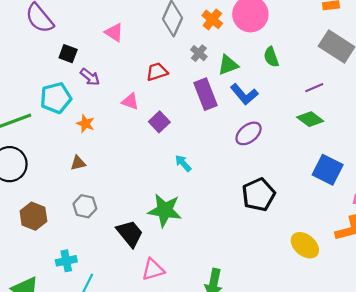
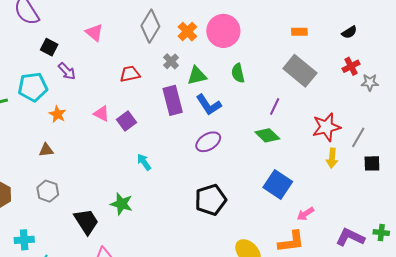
purple line: (314, 88) -> (275, 106), turned -48
pink triangle: (130, 101) -> (101, 114), moved
green star: (165, 210) -> (122, 204), size x0.7

